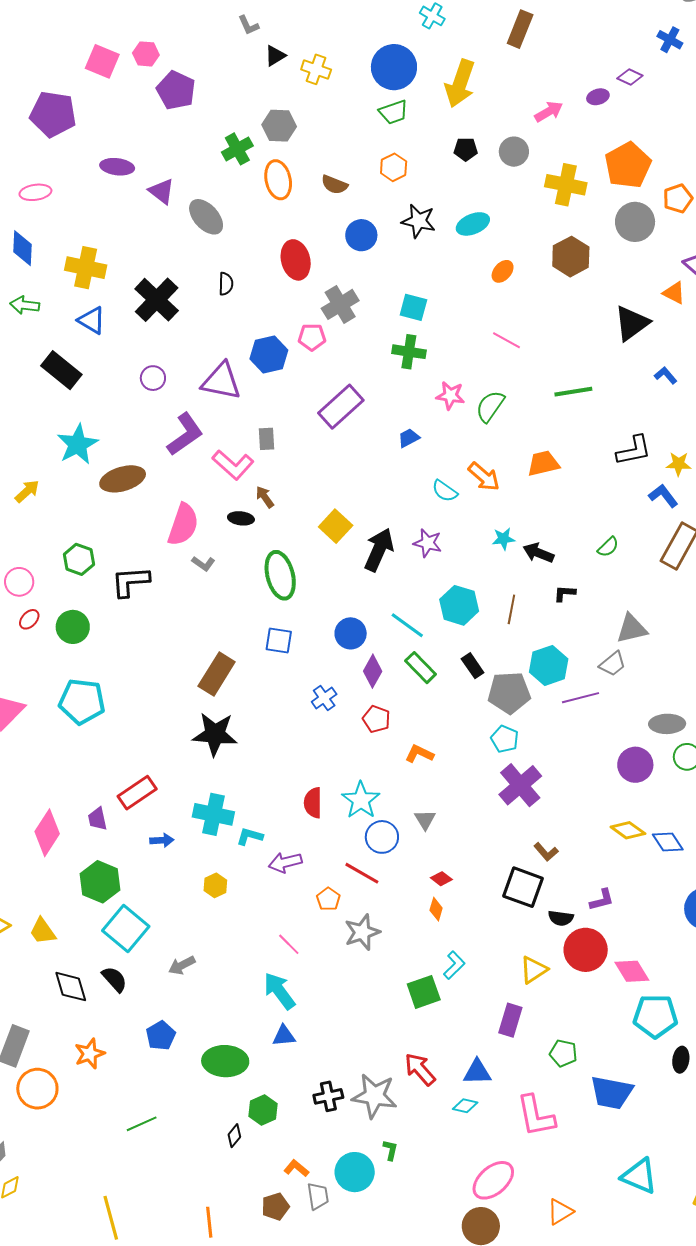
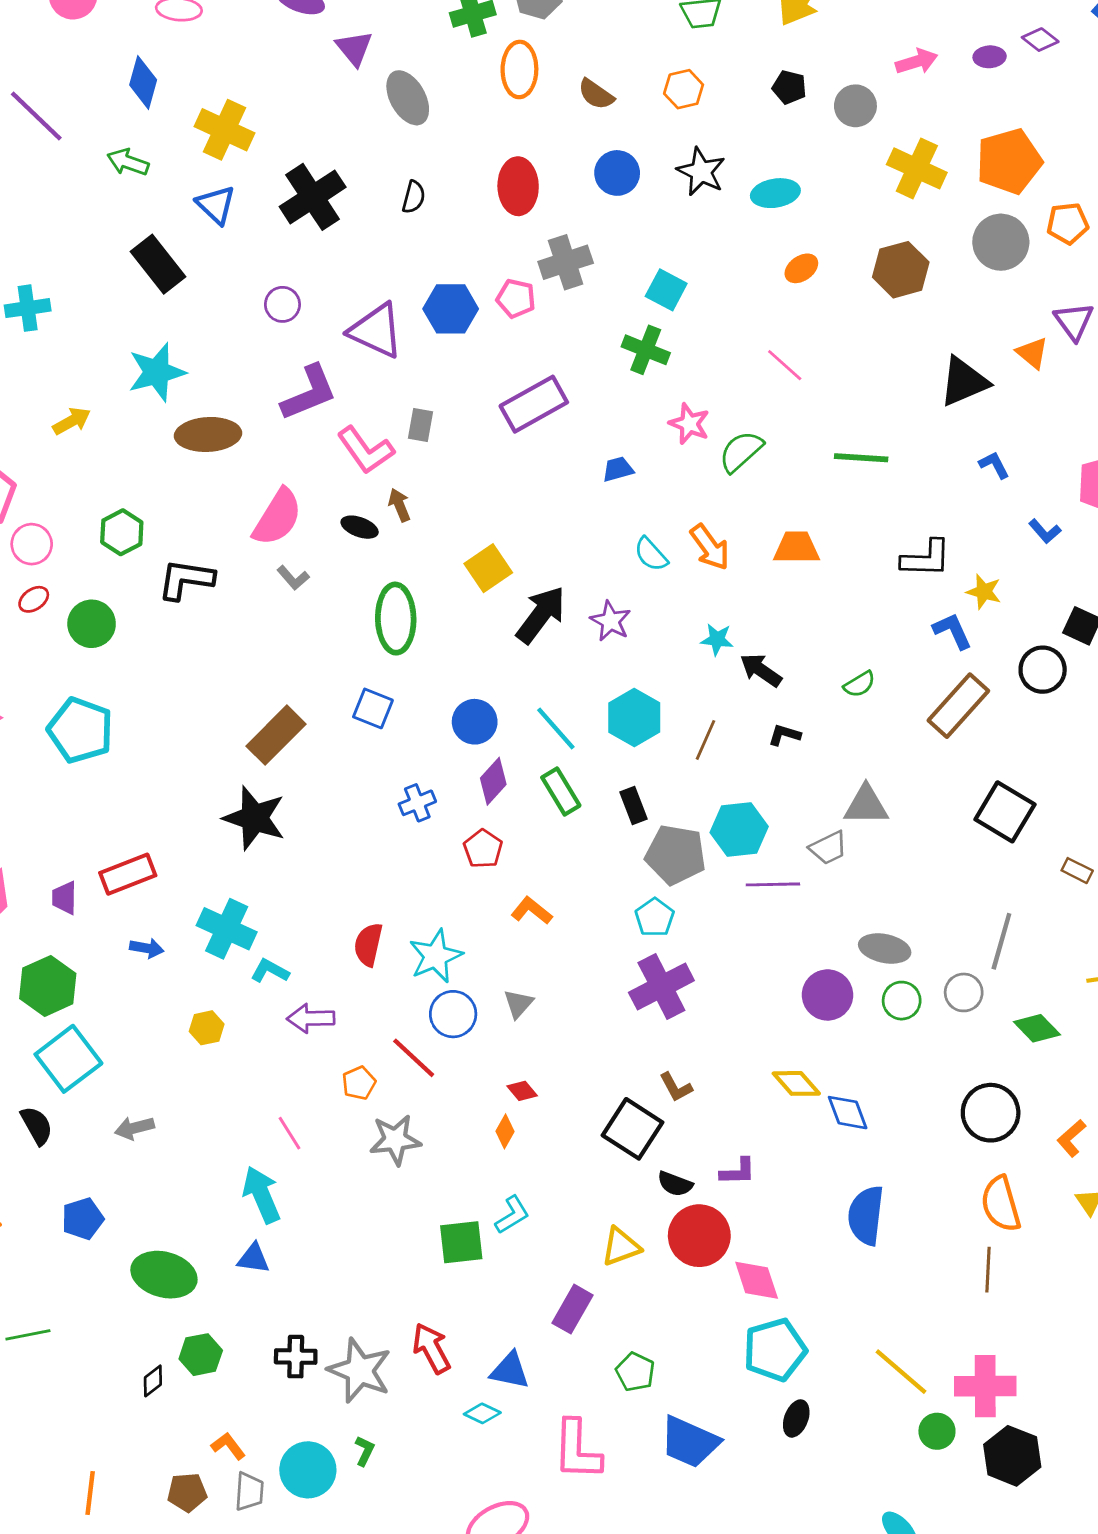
cyan pentagon: (655, 1016) -> (775, 1350), turned -30

